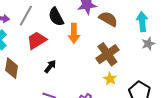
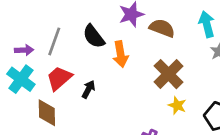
red trapezoid: (37, 40) -> (59, 78), moved
black arrow: (50, 66) -> (88, 89), moved

